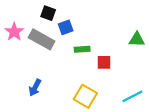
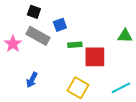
black square: (48, 13) -> (34, 12), moved
pink star: (14, 32) -> (13, 44), moved
red square: (104, 62) -> (95, 57), size x1.6

